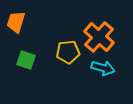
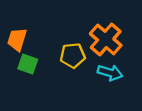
orange trapezoid: (16, 22) -> (17, 39), moved

